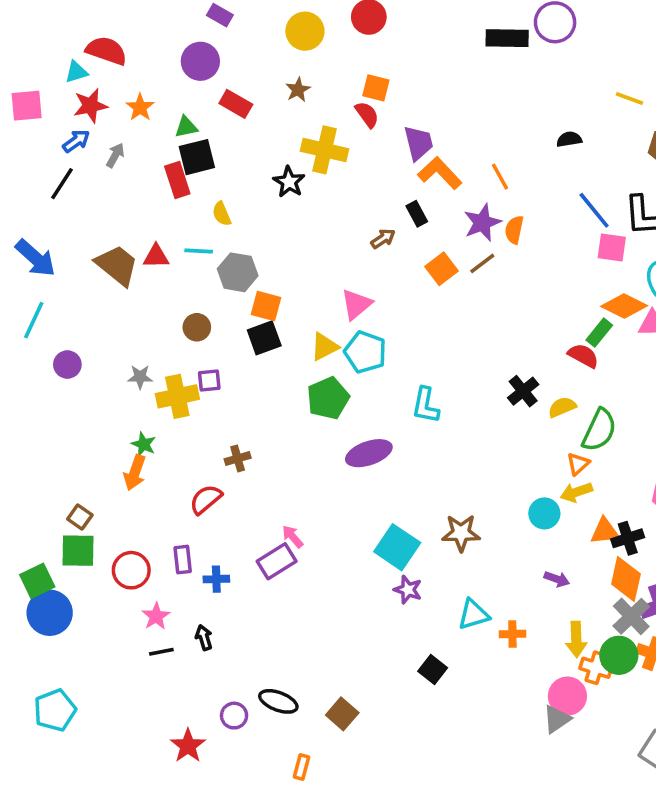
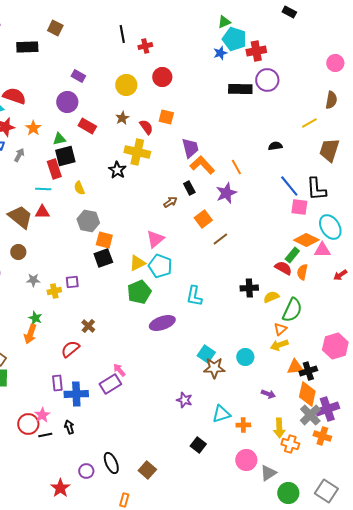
yellow line: (629, 99) -> (309, 123), turned -49
red semicircle: (367, 114) -> (146, 127), moved
orange semicircle: (514, 230) -> (302, 272), moved
cyan line: (199, 251) -> (43, 189), moved
brown line: (482, 263) -> (220, 239), moved
brown circle: (197, 327) -> (18, 252), moved
black cross: (523, 391) -> (249, 288), turned 36
yellow cross: (177, 396) -> (54, 291), size x0.6
brown cross: (238, 458) -> (88, 326), turned -32
cyan circle: (544, 513) -> (245, 357), moved
cyan square: (397, 547) -> (206, 354), moved, size x0.7
red circle: (131, 570) -> (28, 424), moved
blue cross: (216, 579) -> (76, 394), size x1.6
green circle: (619, 655) -> (288, 493), moved
pink circle: (567, 696) -> (246, 460), moved
black ellipse: (278, 701) -> (111, 463), turned 45

